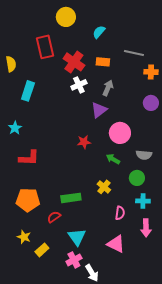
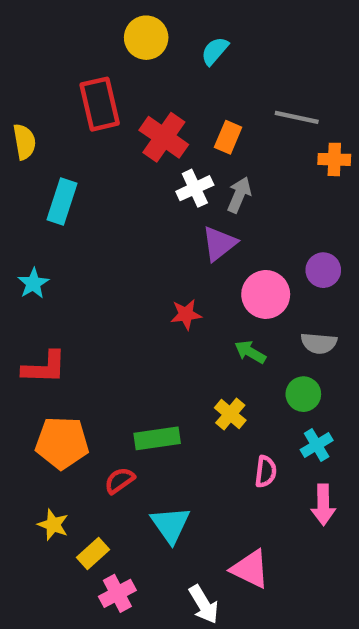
cyan semicircle: (99, 32) -> (215, 51), moved
orange rectangle: (103, 62) -> (228, 137), turned -72
white cross: (79, 85) -> (195, 188), moved
purple circle: (151, 103) -> (323, 270), moved
red L-shape: (29, 158) -> (44, 368), moved
cyan cross: (143, 201) -> (317, 445), turned -32
pink triangle: (116, 244) -> (250, 569), moved
pink cross: (74, 260) -> (117, 593), moved

